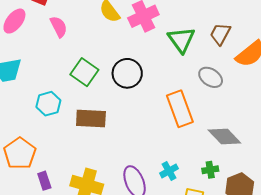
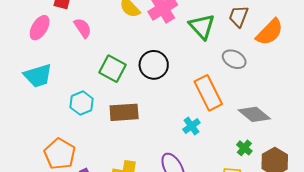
green cross: (210, 170) -> (244, 148), turned -35
cyan cross: (169, 171) -> (191, 126), moved

